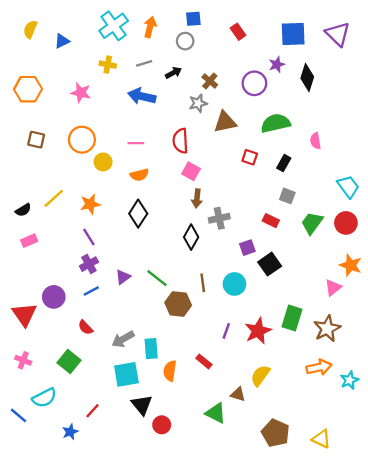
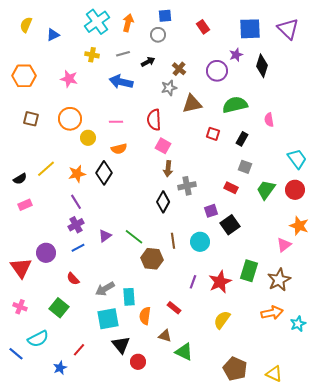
black diamond: (138, 214) -> (104, 173), moved
brown triangle: (238, 394) -> (165, 336), moved

